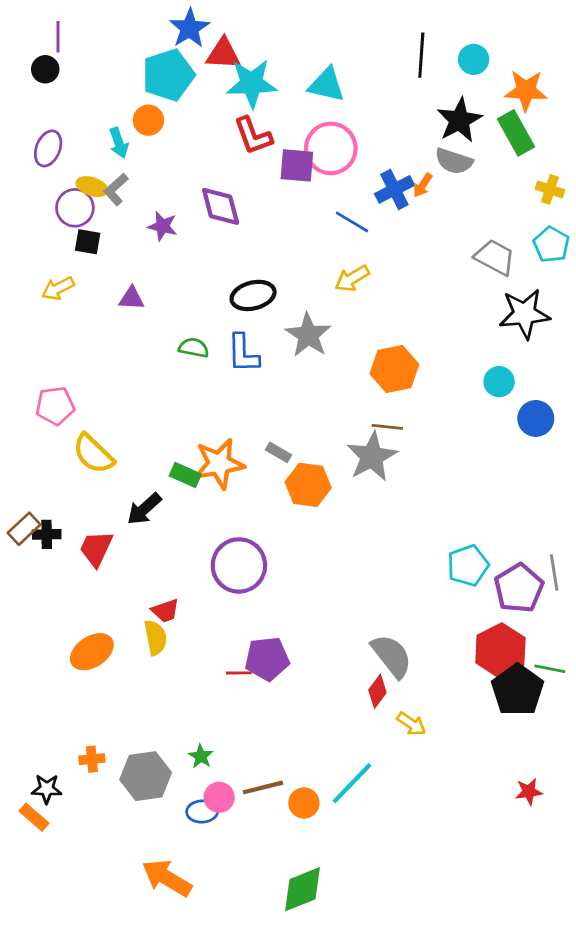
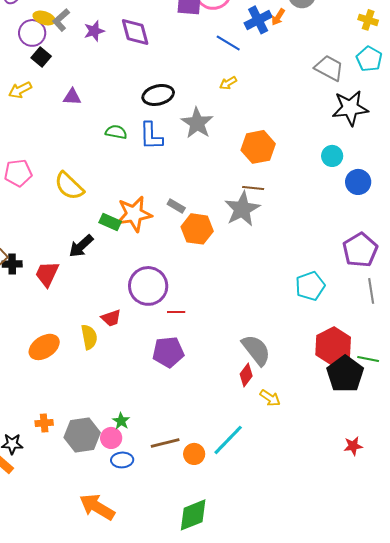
purple star: (163, 226) -> (94, 31), moved, turned -30
black square: (88, 242) -> (41, 57), turned 30
yellow arrow: (352, 278) -> (228, 83), size x0.7
yellow semicircle: (93, 454) -> (69, 186), moved
purple pentagon: (519, 588) -> (360, 250), moved
red trapezoid: (165, 611) -> (111, 318), moved
red line: (239, 673) -> (176, 312), moved
pink circle: (219, 797) -> (111, 438), moved

